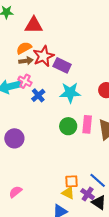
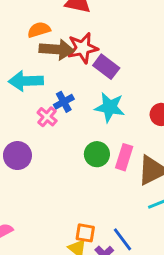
orange semicircle: (24, 48) -> (39, 30), moved
brown arrow: (26, 61) -> (57, 49), size x1.6
pink cross: (25, 81) -> (47, 117), moved

